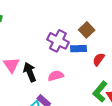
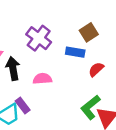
purple cross: (58, 41) -> (39, 38), moved

